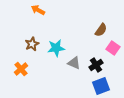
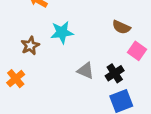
brown semicircle: (101, 30) -> (121, 27), turned 80
cyan star: (56, 48) -> (62, 32), moved

